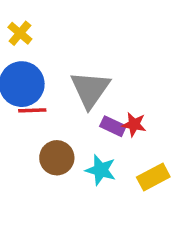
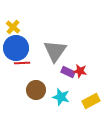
yellow cross: (20, 33) -> (13, 27), moved

